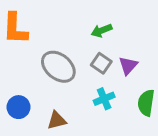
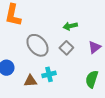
purple triangle: (128, 66) -> (95, 47), moved
cyan cross: (104, 99) -> (49, 74), moved

